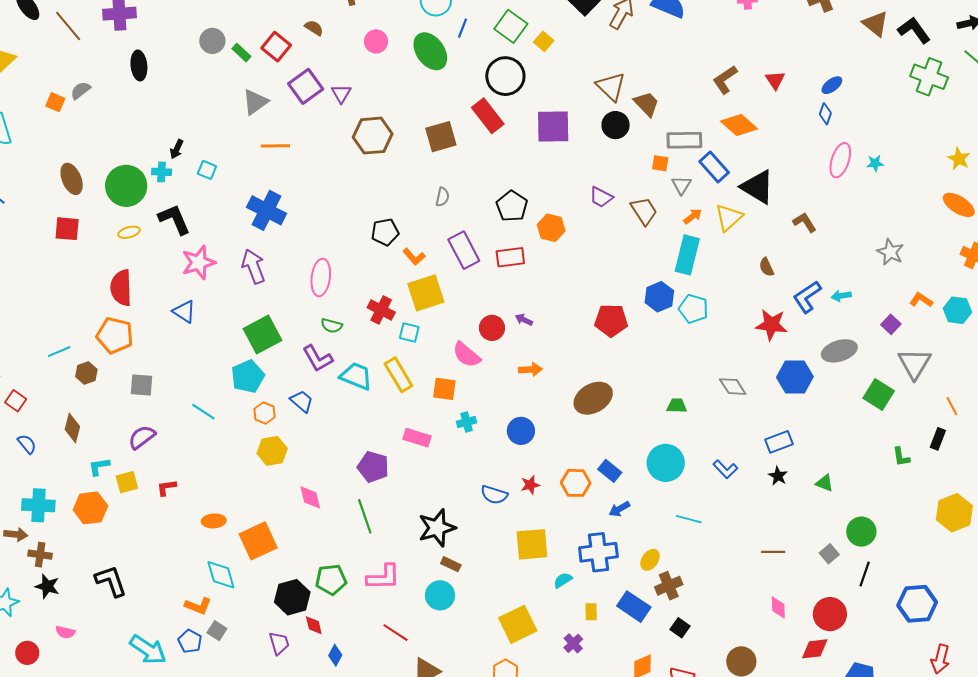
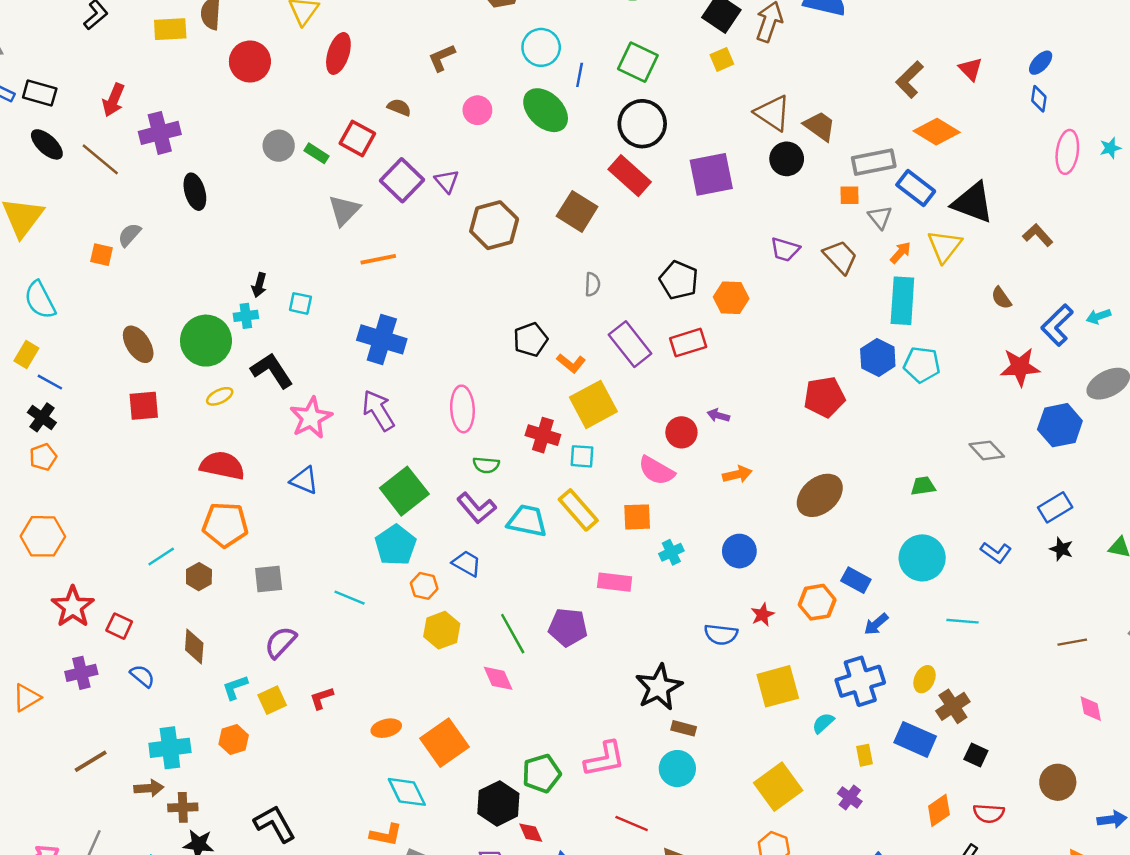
yellow square: (544, 41) -> (722, 59), moved, turned 36
brown square: (441, 137) -> (577, 211), turned -32
red semicircle: (121, 288) -> (222, 465), turned 114
orange hexagon: (90, 508) -> (234, 740), size x0.7
green line: (365, 516) -> (513, 634), moved

